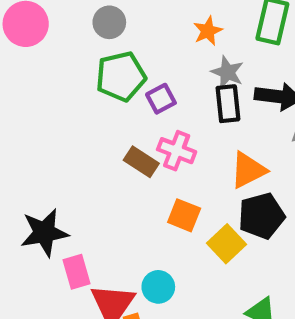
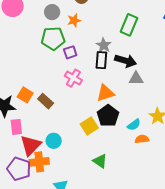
orange star: (208, 31) -> (74, 20), moved
brown rectangle: (141, 162) -> (46, 101), moved
orange square: (184, 215) -> (25, 95), moved
black pentagon: (261, 216) -> (108, 116), turned -30

